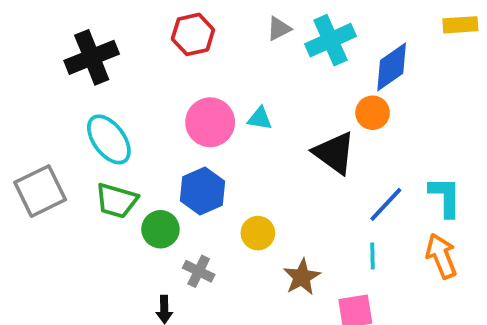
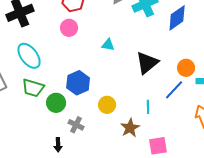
orange circle: (373, 113) -> (186, 68), moved
pink circle: (210, 122) -> (69, 28), moved, size x0.7
black triangle: (334, 153) -> (147, 63), turned 45
cyan line: (373, 256) -> (148, 107), moved

